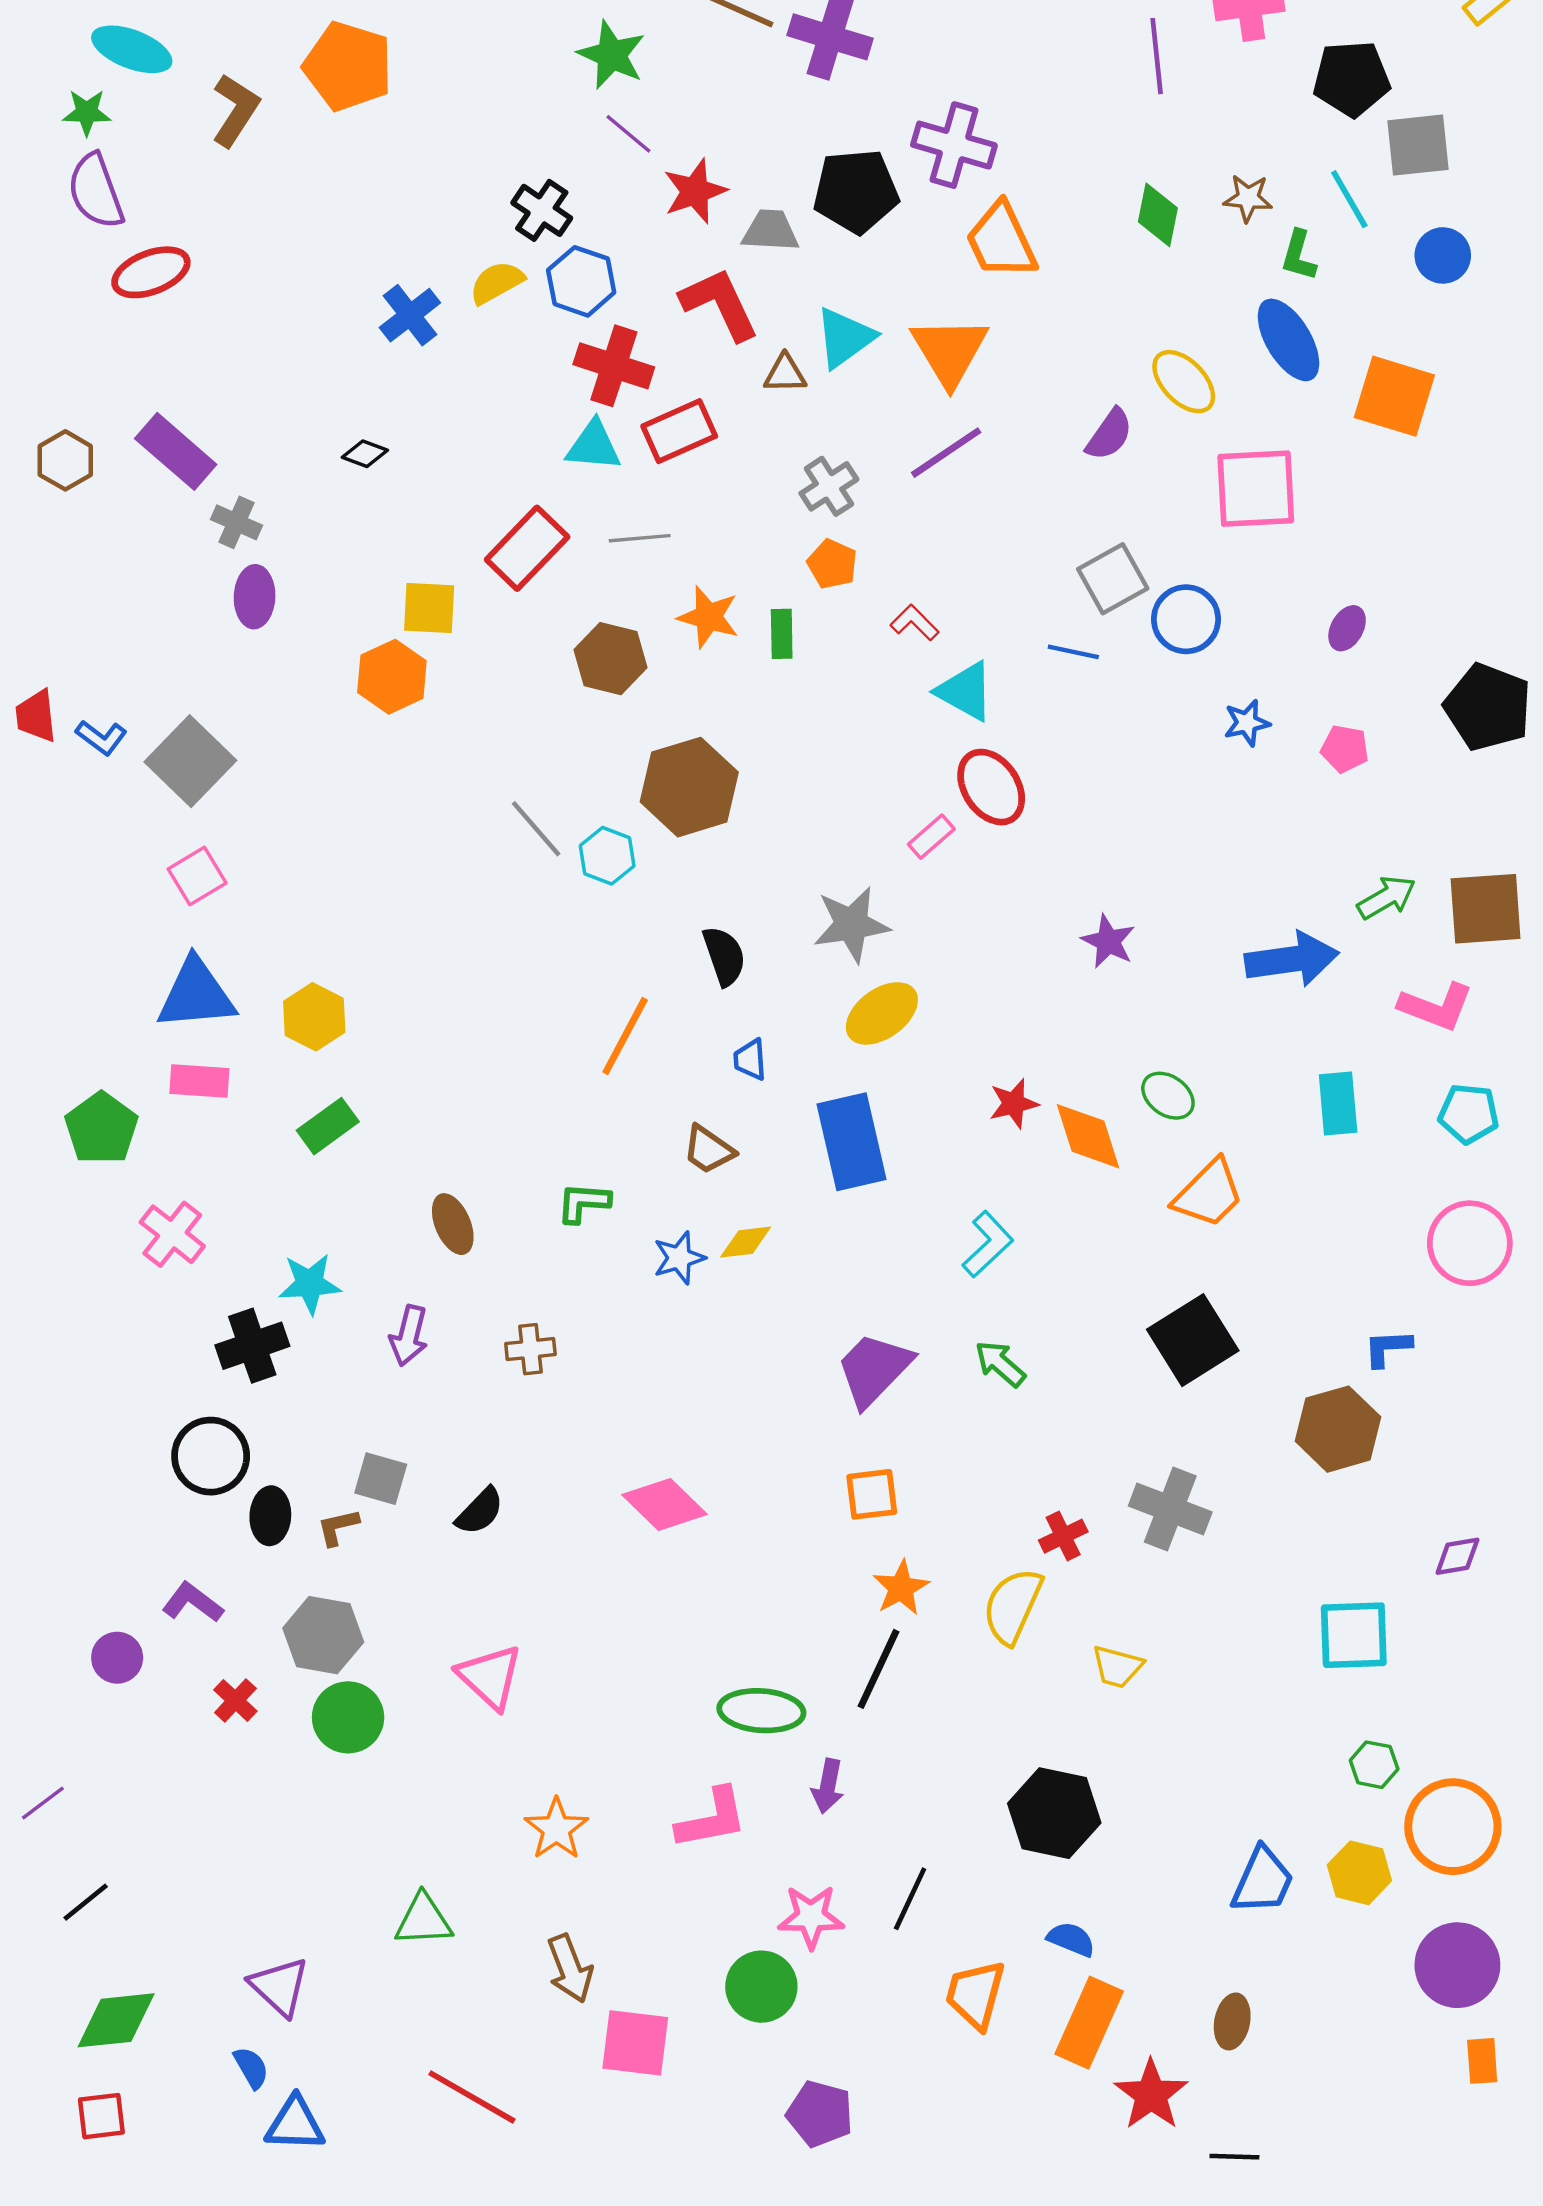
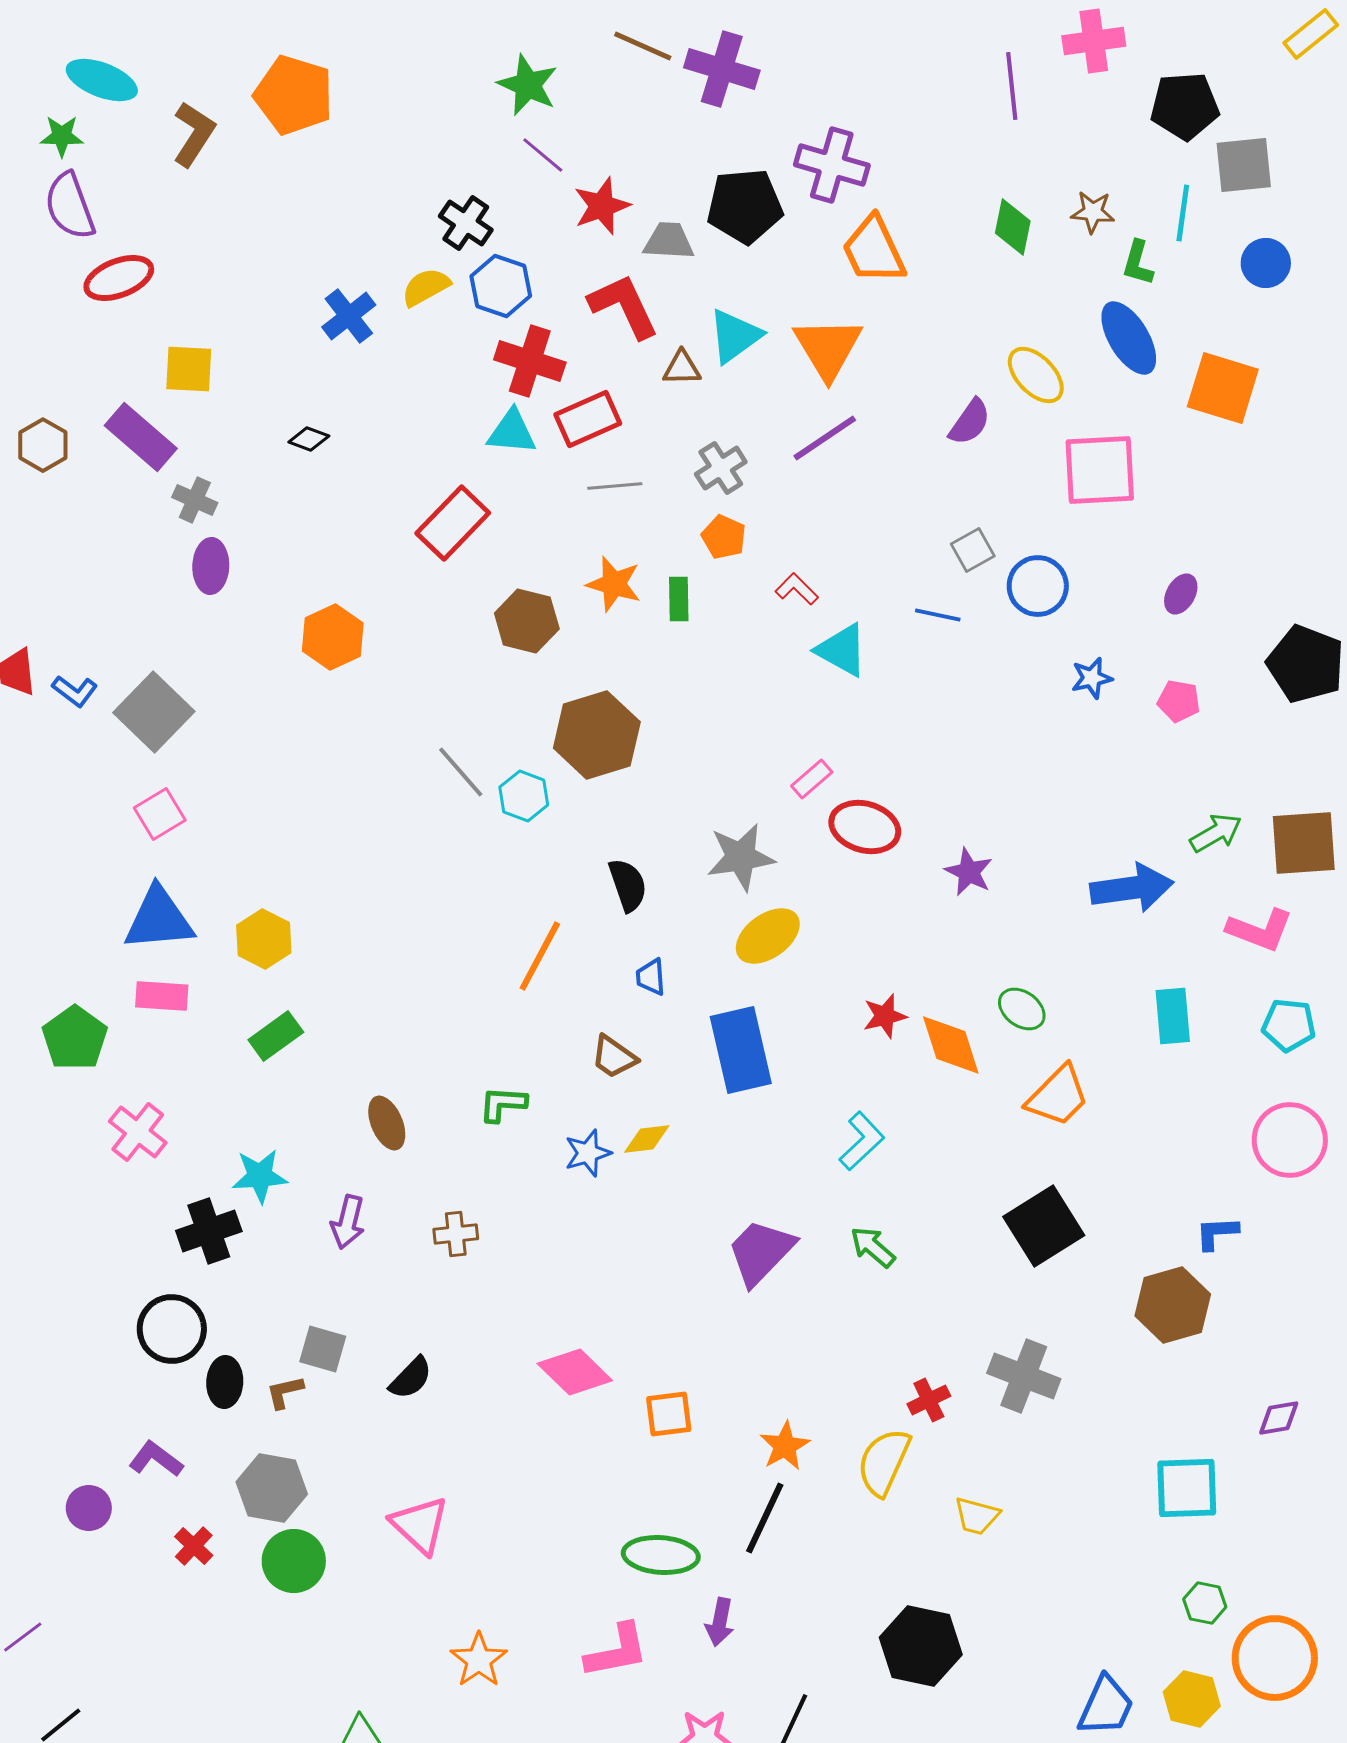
cyan line: (1349, 199) -> (1183, 213), turned 38
gray line: (640, 538) -> (615, 486), moved
gray square: (1113, 579) -> (973, 550), size x0.7
yellow square: (429, 608) -> (189, 369), moved
red ellipse: (991, 787) -> (865, 827), moved, turned -40
orange square: (872, 1494) -> (669, 1414), moved

